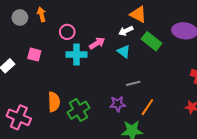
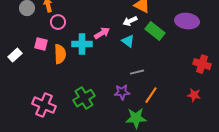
pink circle: (67, 32) -> (58, 22), moved
orange semicircle: (54, 102) -> (60, 54), moved
pink cross: (19, 117) -> (44, 105), moved

